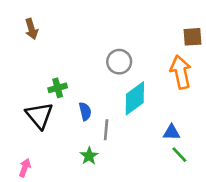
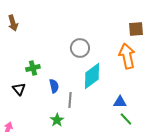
black triangle: (39, 115) -> (19, 89), size x0.6

